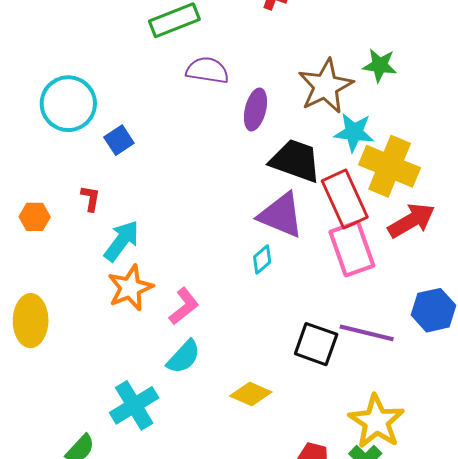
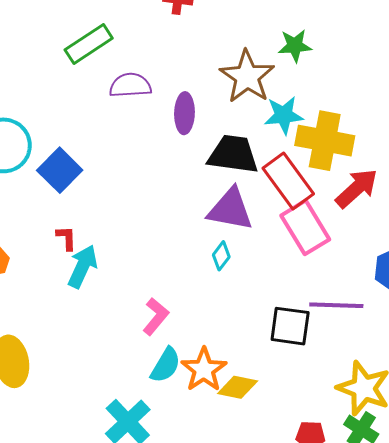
blue square: (119, 140) -> (60, 170), size x1.5
red L-shape: (91, 198) -> (66, 238), moved
orange star: (130, 288) -> (204, 370), moved

